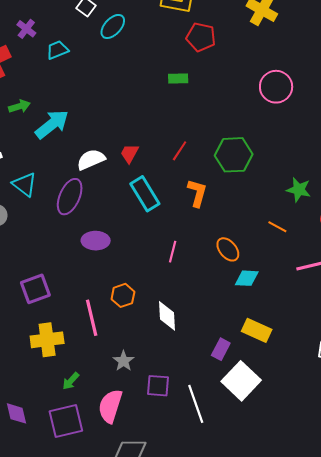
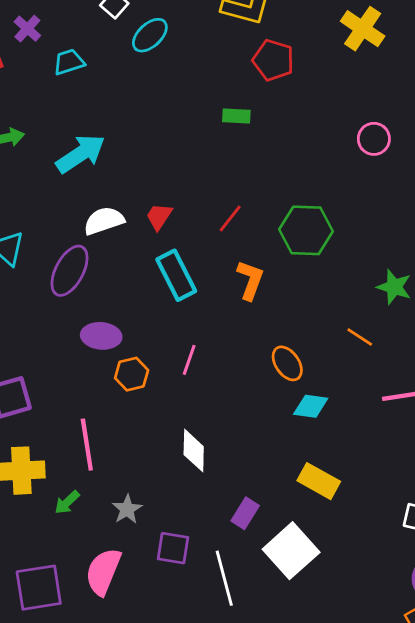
pink circle: (276, 87) -> (374, 139), size x0.7
cyan arrow: (52, 124) -> (81, 154), moved
pink line: (173, 252) -> (189, 360), moved
orange hexagon: (123, 295) -> (132, 374), moved
purple rectangle: (221, 349) -> (245, 513), moved
green arrow: (71, 381) -> (67, 502), moved

